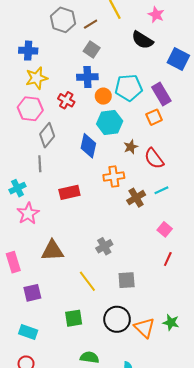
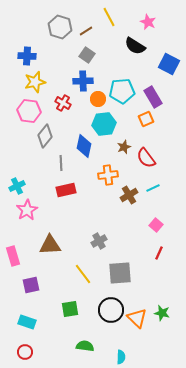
gray line: (40, 164) -> (61, 163), moved
gray square: (127, 280) -> (120, 273), size x1.4

